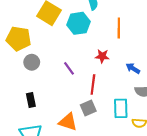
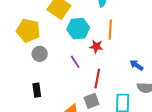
cyan hexagon: (78, 23) -> (78, 29), moved
orange line: (119, 28) -> (110, 30), moved
red star: (102, 56) -> (96, 46), moved

